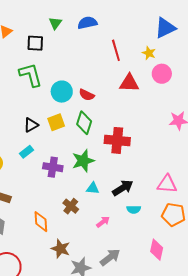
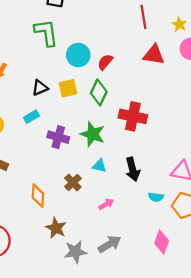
red semicircle: (87, 95) -> (105, 62), turned 98
green star: (83, 161) -> (93, 134), turned 30
black arrow: (123, 188) -> (133, 169), turned 100
cyan semicircle: (134, 209) -> (156, 197), moved

